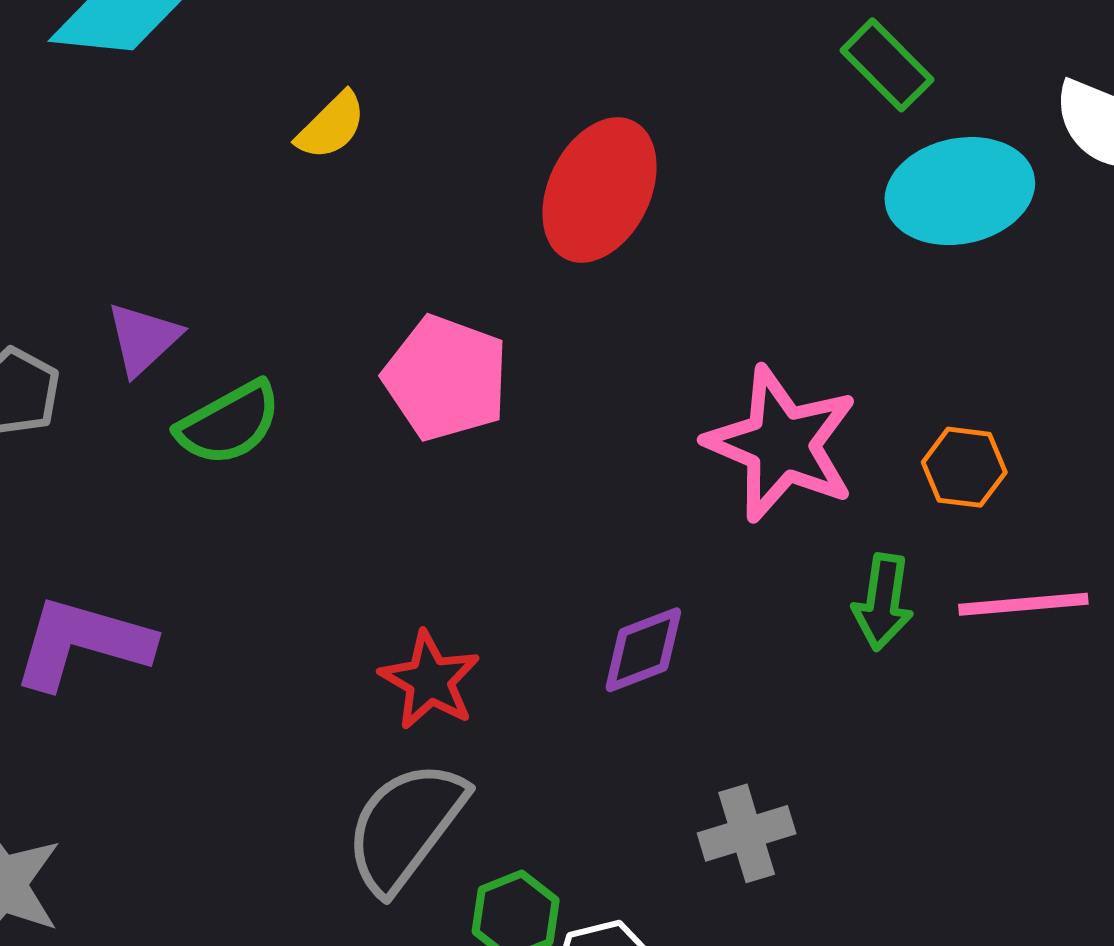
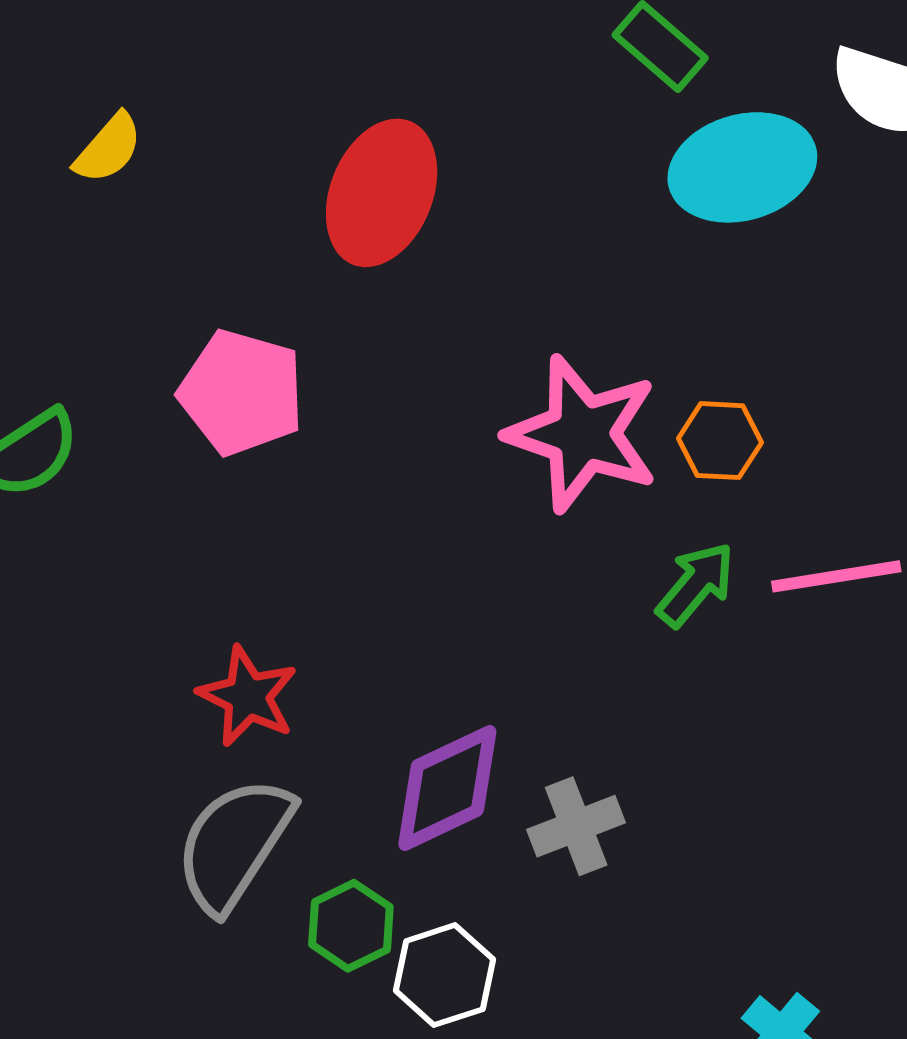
orange hexagon: (964, 467) -> (720, 441), moved
green arrow: (883, 602) -> (696, 585), turned -144
purple diamond: (643, 650) -> (447, 788), moved, size x1.4

